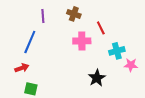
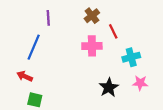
brown cross: (74, 14) -> (92, 16), moved, turned 32
pink star: (131, 65) -> (140, 83), moved
red arrow: (22, 68) -> (25, 76), turned -136

